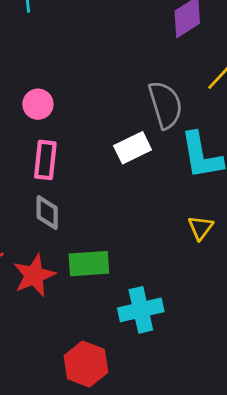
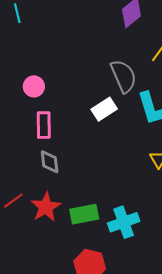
green rectangle: (89, 264) -> (84, 214), moved

